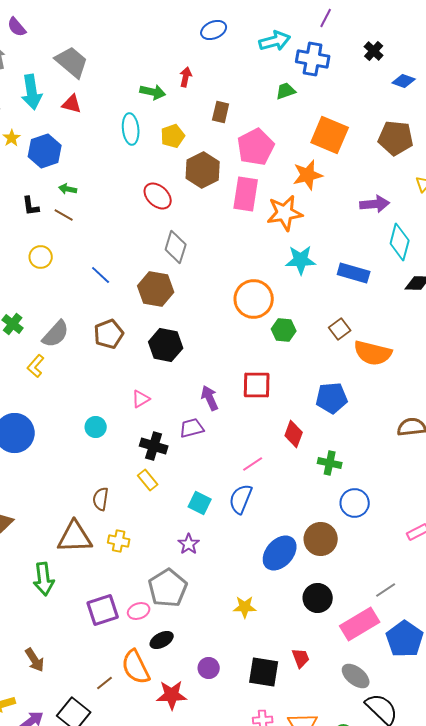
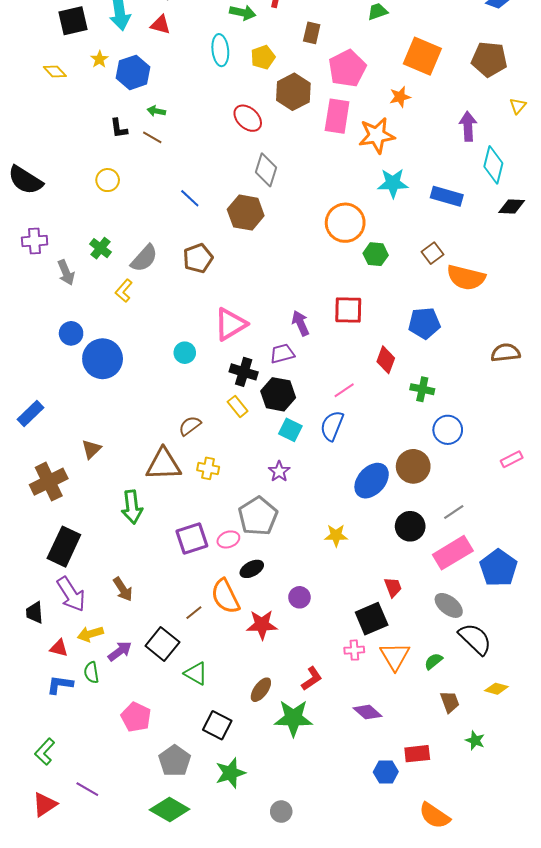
orange star: (308, 175) -> (400, 97), size x0.7
purple arrow: (375, 204) -> (468, 126), turned -88
yellow circle: (41, 257) -> (108, 180), moved
black hexagon: (166, 345) -> (278, 394), moved
pink triangle: (141, 399) -> (230, 324), size x1.8
brown semicircle: (101, 499) -> (190, 426), turned 45
gray line: (386, 590) -> (454, 512), moved
black square: (264, 672) -> (372, 619), moved, turned -32

